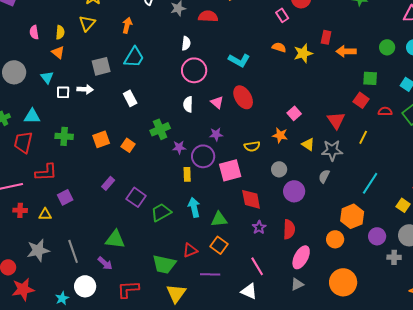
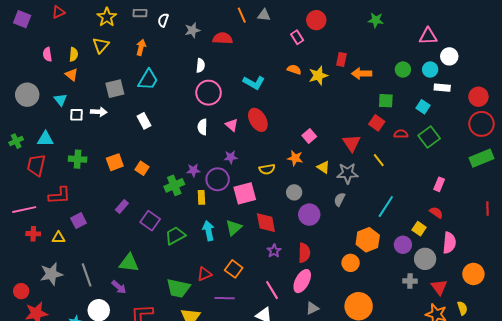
green cross: (160, 129) -> (174, 185), moved
yellow line: (363, 137) -> (379, 160), turned -64
green triangle: (219, 219) -> (234, 228), moved, turned -36
purple circle: (377, 236) -> (403, 245), moved
pink ellipse: (301, 257) -> (302, 281), moved

